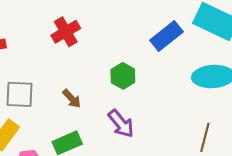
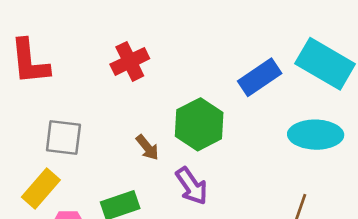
green hexagon: (123, 76) -> (199, 124), size x1.5
brown arrow: (72, 99) -> (147, 147), moved

